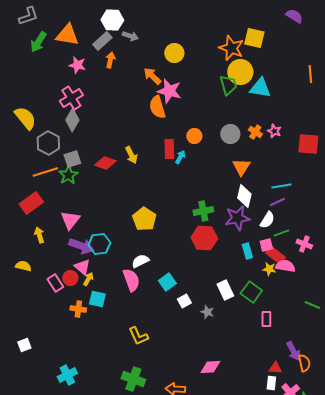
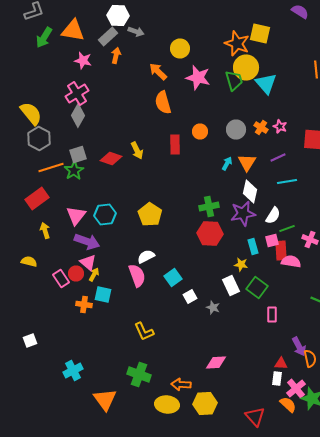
cyan triangle: (260, 88) -> (266, 84), turned 40
pink star: (169, 91) -> (198, 78), moved
gray hexagon: (48, 143) -> (39, 138), moved
cyan arrow: (180, 157) -> (227, 164), moved
purple line: (277, 202) -> (278, 158), moved
cyan hexagon: (99, 244) -> (105, 214), moved
red rectangle: (275, 255) -> (281, 250), turned 48
yellow star: (269, 269) -> (241, 264), moved

